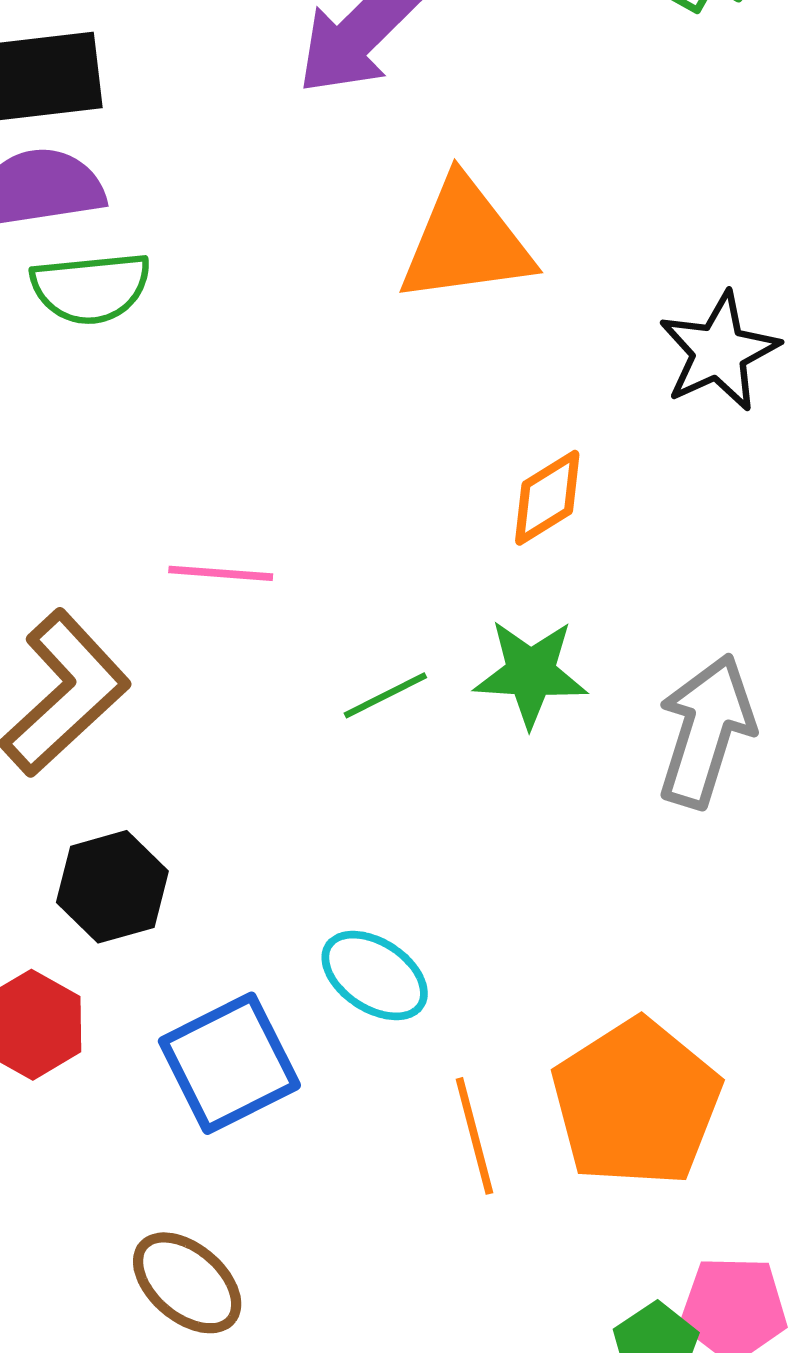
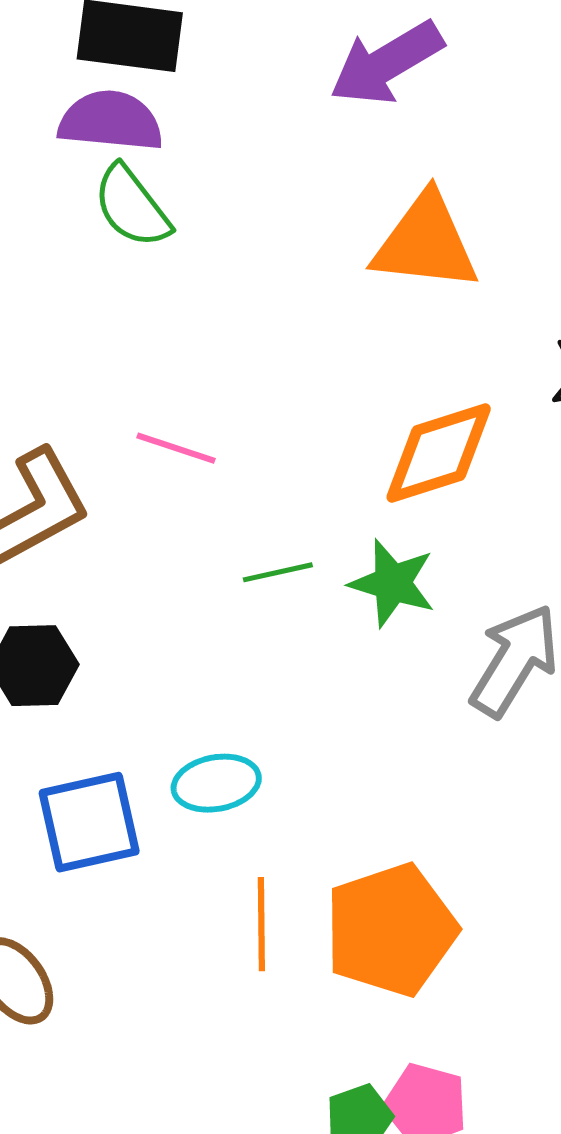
green semicircle: (91, 288) -> (132, 206), turned 44
orange diamond: (547, 498) -> (439, 453), size x1.6
cyan ellipse: (375, 976) -> (216, 783), turned -58

